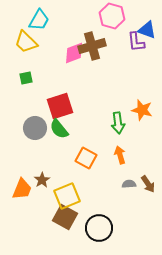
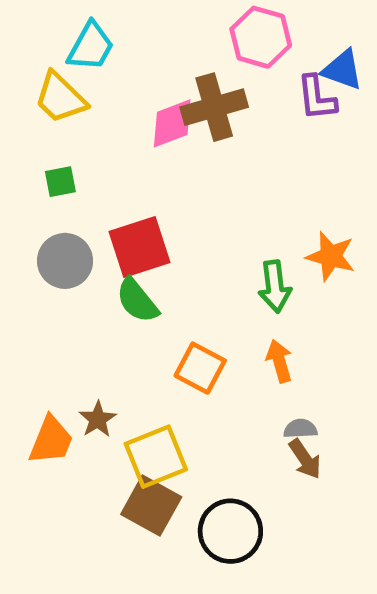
gray circle: (35, 128) -> (65, 261), moved
brown arrow: (148, 184) -> (305, 459), moved

